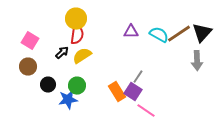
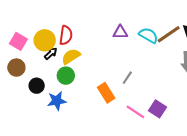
yellow circle: (76, 19) -> (45, 40), moved
green circle: (77, 86) -> (66, 76), moved
purple square: (133, 92) -> (158, 109), moved

